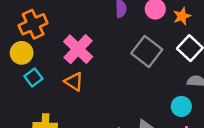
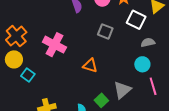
gray square: (147, 51) -> (105, 31), size x0.7
orange triangle: (74, 82) -> (90, 65), moved

